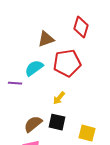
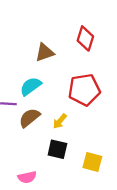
red pentagon: (67, 63) -> (84, 90), moved
brown semicircle: (33, 124) -> (29, 118), moved

